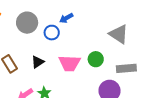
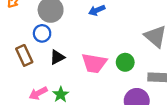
blue circle: (52, 33) -> (42, 33), moved

